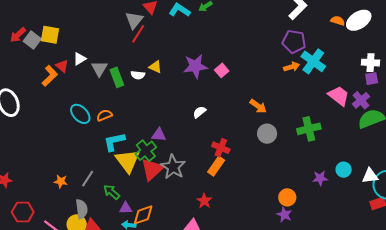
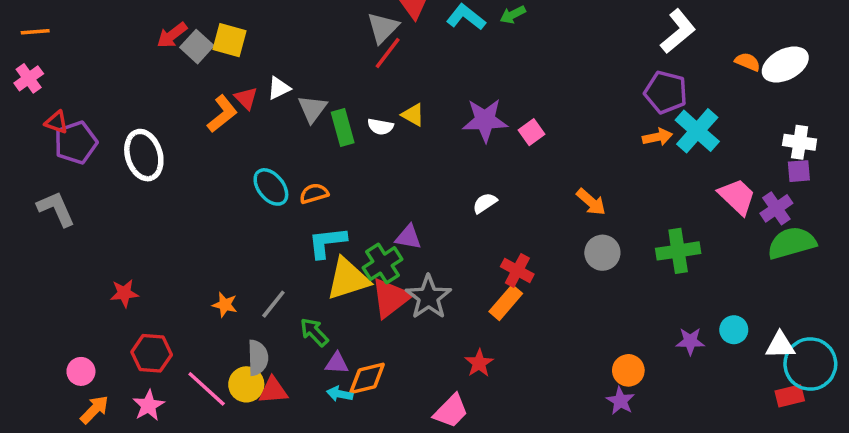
yellow triangle: (128, 161) -> (348, 279), turned 44

